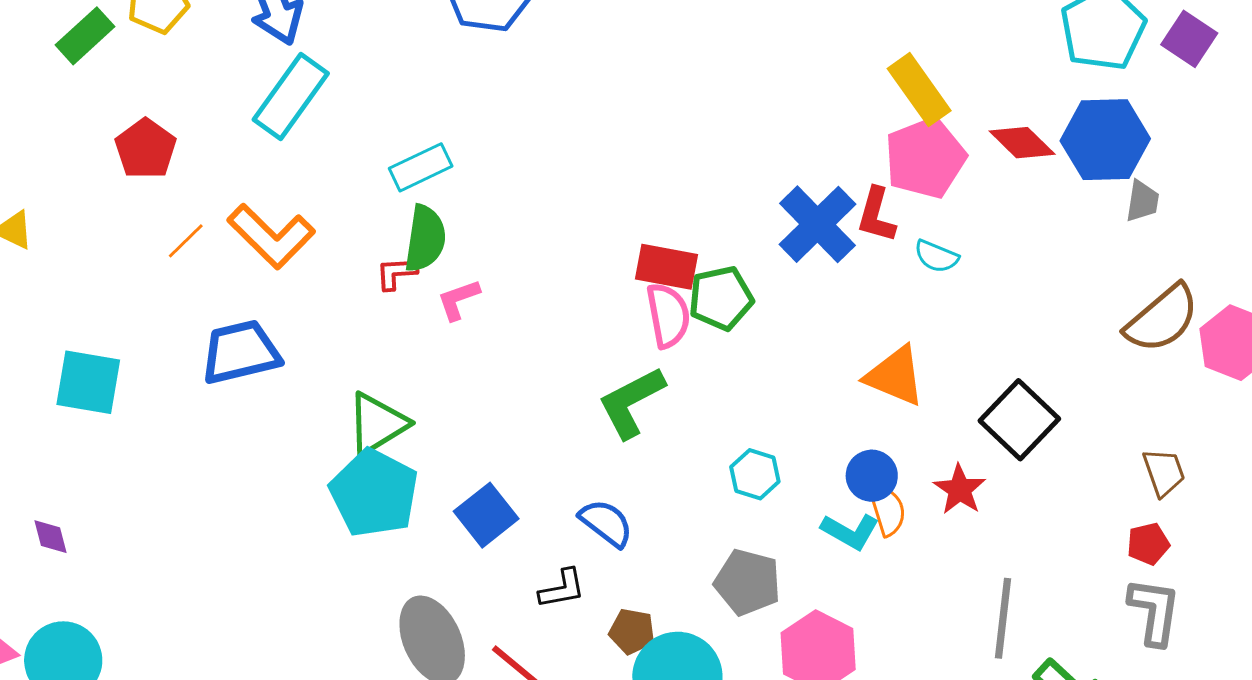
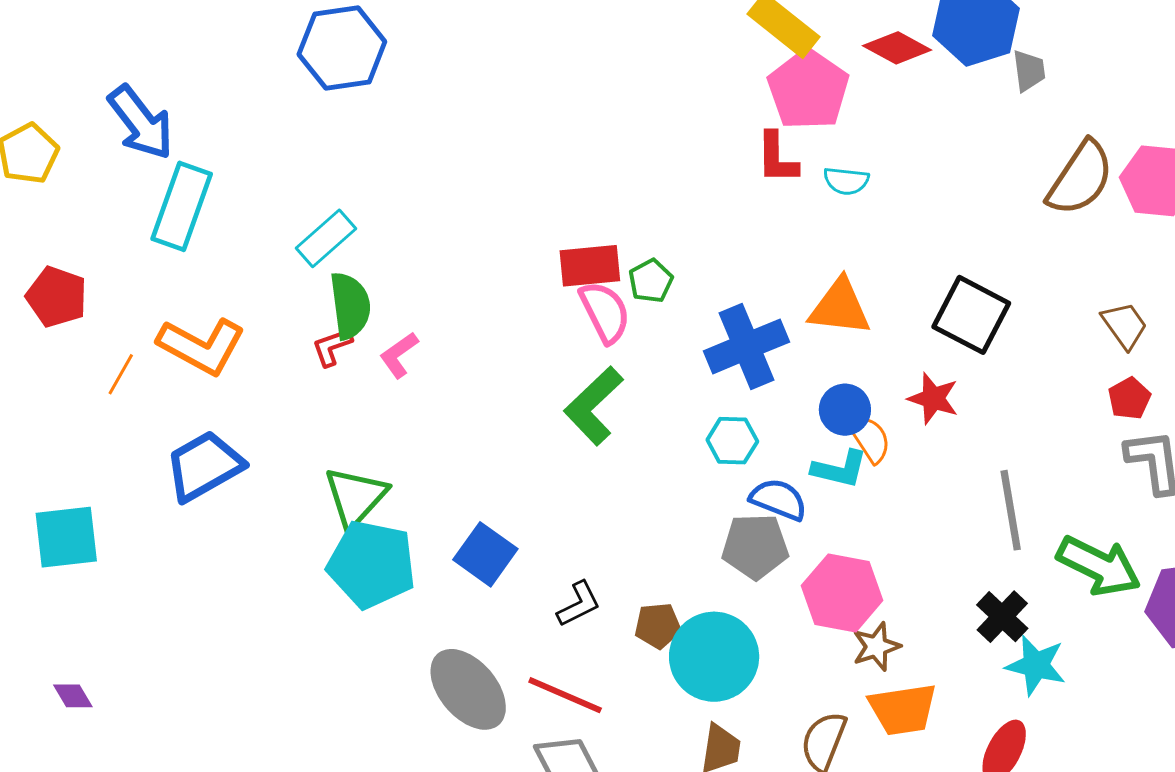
blue cross: (818, 224) -> (747, 346), moved, turned 38
green pentagon: (721, 298) -> (651, 281), size x0.7
blue semicircle: (606, 523) -> (778, 499), moved

